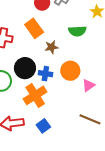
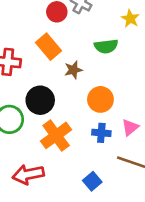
blue cross: (45, 74) -> (101, 133), moved
pink triangle: (88, 85) -> (130, 127), moved
blue square: (43, 126) -> (92, 181), moved

